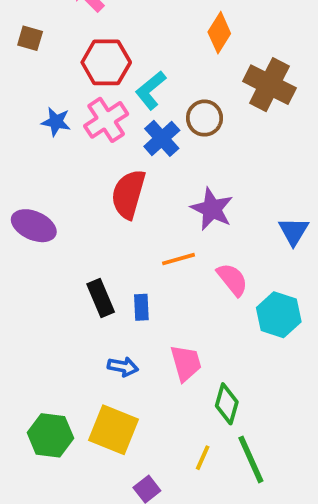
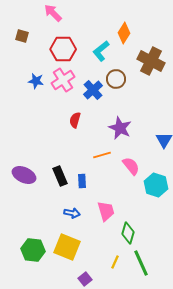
cyan L-shape: (151, 90) -> (101, 51), moved
red semicircle: (128, 194) -> (75, 120), size x0.6
purple ellipse: (34, 226) -> (24, 175), moved

